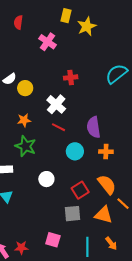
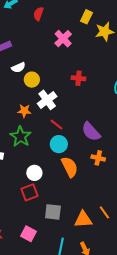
white cross: (56, 104) -> (47, 100), moved
purple semicircle: (94, 127) -> (91, 132), turned -45
cyan circle: (75, 151) -> (59, 144), moved
orange semicircle: (107, 185) -> (70, 167), moved
red square: (80, 190) -> (30, 192), moved
orange triangle: (104, 215) -> (83, 219), turned -30

